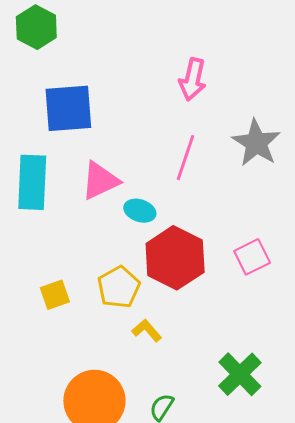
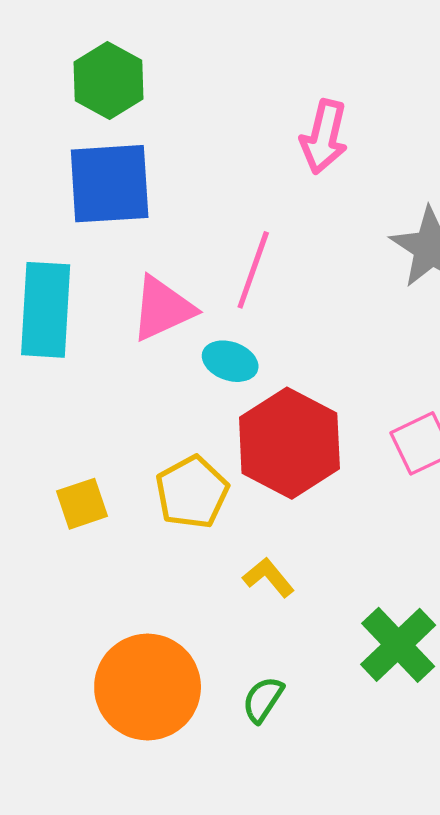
green hexagon: (36, 27) -> (109, 81), moved
pink line: (186, 158) -> (253, 270), moved
yellow L-shape: (147, 331) -> (268, 577), moved

